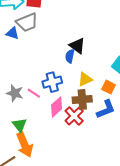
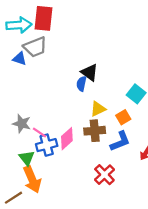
blue cross: (52, 82) -> (47, 145), moved
orange square: (109, 87) -> (123, 117), turned 32
pink line: (34, 93) -> (39, 132), moved
red cross: (74, 116) -> (104, 175), moved

